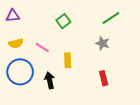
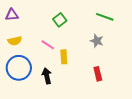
green line: (111, 18) -> (105, 17), turned 54
pink line: (42, 48) -> (48, 45), moved

